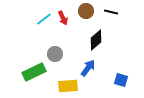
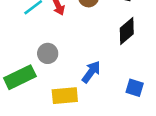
black diamond: (96, 40) -> (127, 31), moved

